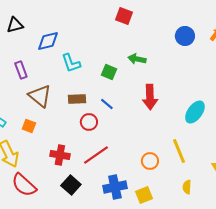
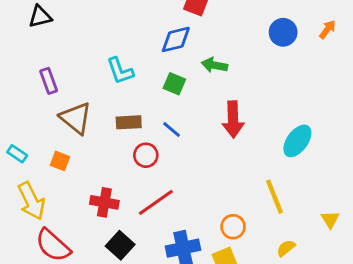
blue diamond: (48, 41) -> (176, 39), moved
orange circle: (150, 161) -> (233, 227), moved
yellow semicircle: (187, 187) -> (286, 248), turned 48

